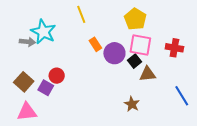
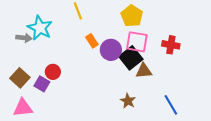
black square: (135, 61) -> (131, 58), size x1.6
blue line: (182, 96) -> (171, 105), moved

